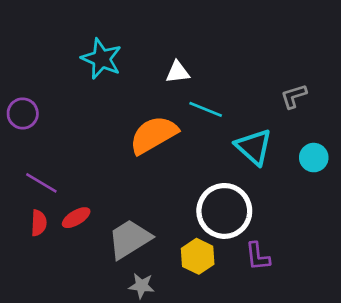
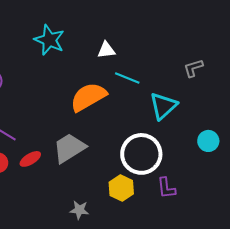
cyan triangle: (254, 147) -> (163, 106), turned 36
cyan circle: (314, 158) -> (208, 141), moved
gray trapezoid: (129, 239) -> (69, 148), moved

